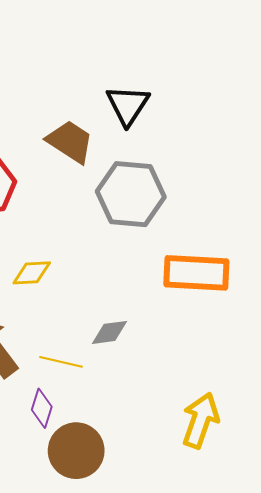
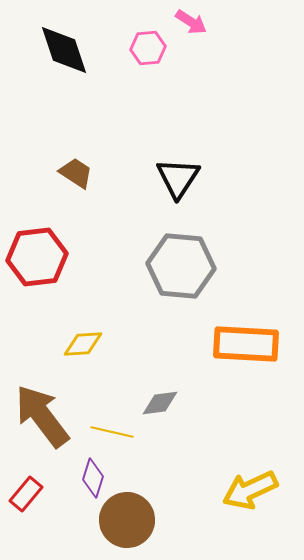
brown trapezoid: (70, 142) -> (76, 173), moved, size x0.7
yellow arrow: (200, 420) -> (250, 490), turned -134

